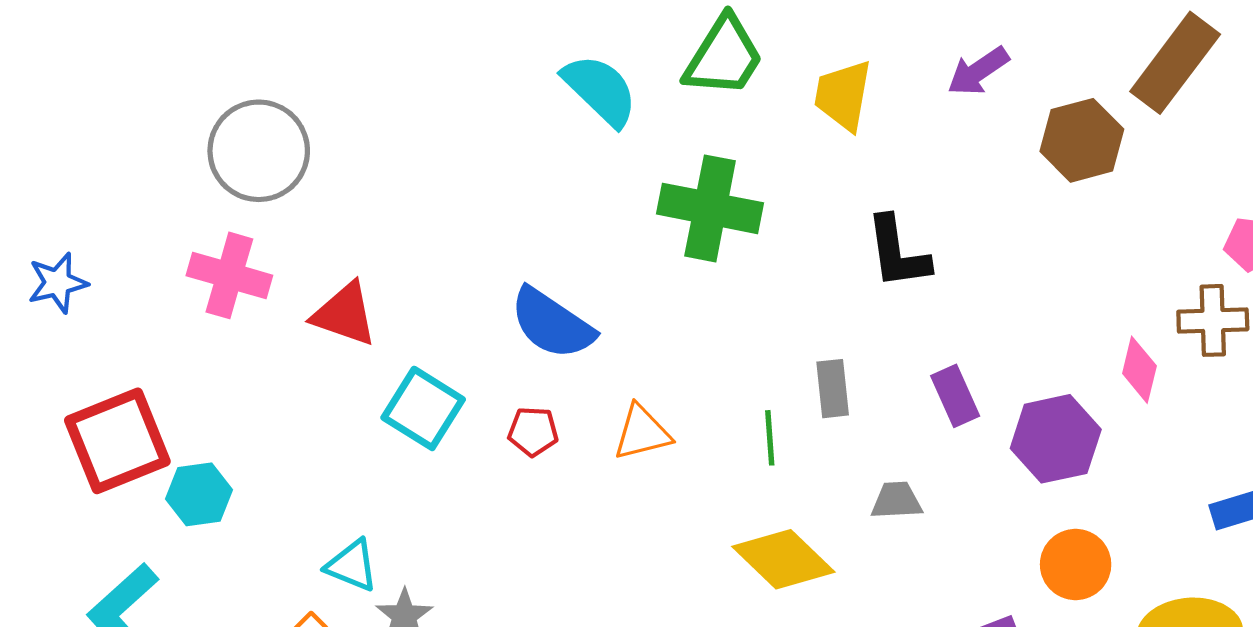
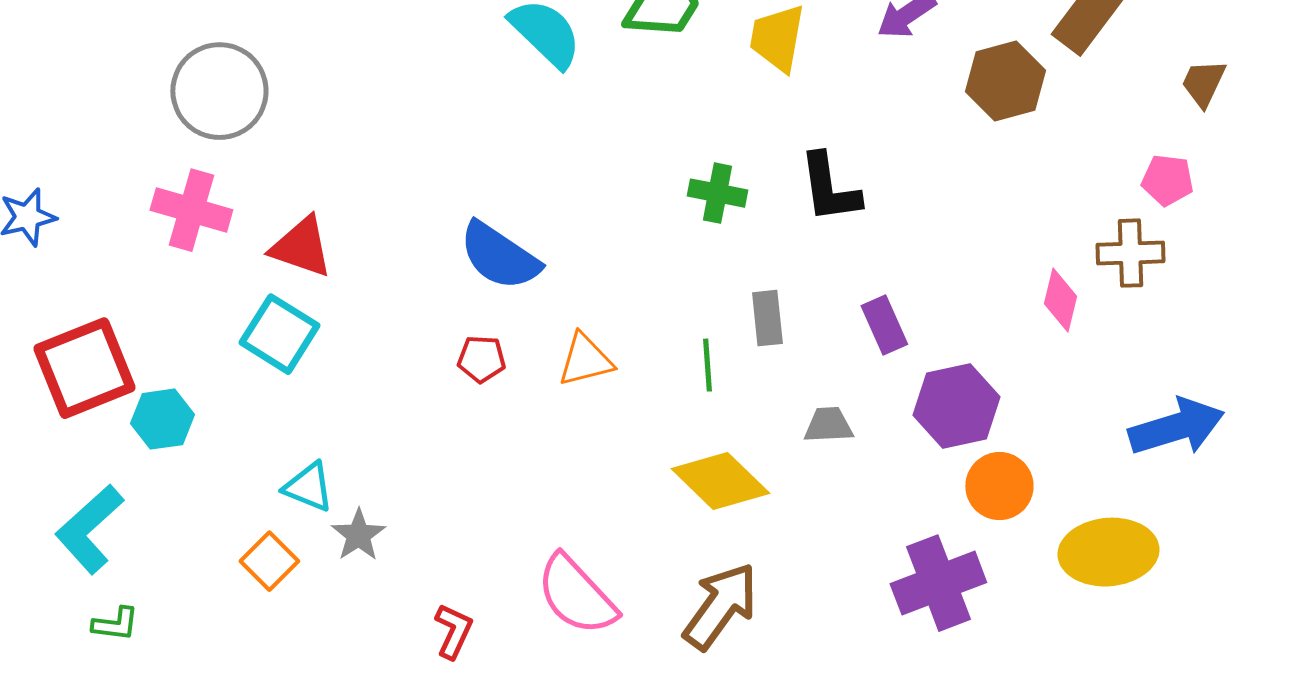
green cross: (710, 208) -> (717, 193), moved, size x0.6
cyan square: (423, 408) -> (279, 334), moved
purple hexagon: (1056, 439) -> (956, 406), moved

